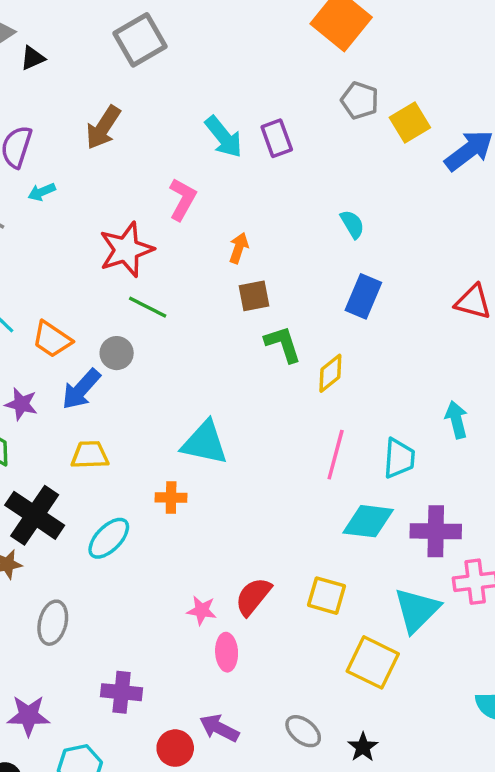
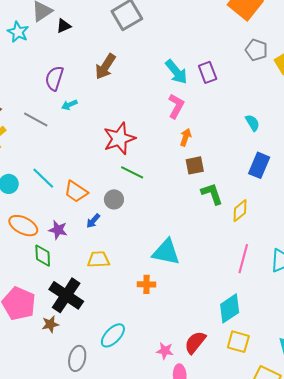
pink L-shape: (182, 199) -> (176, 106), moved
blue arrow: (81, 389) -> (93, 221), size x0.6
cyan diamond: (368, 521) -> (230, 308), moved, turned -40
cyan ellipse: (109, 538) -> (113, 335), moved

